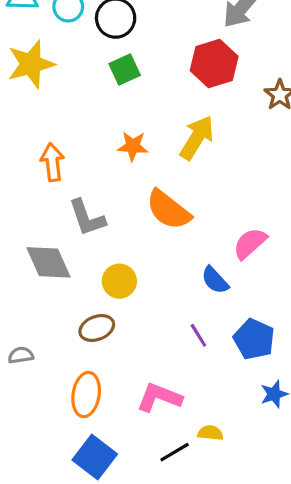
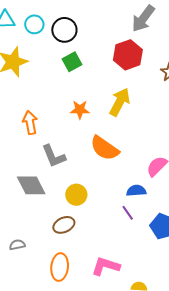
blue semicircle: (215, 280) -> (136, 191), turned 132
purple line: (198, 335) -> (128, 213), moved

